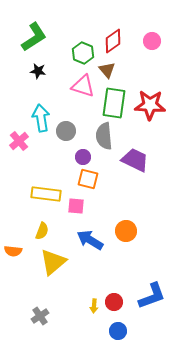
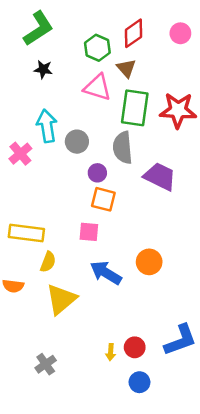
yellow rectangle: (46, 194) -> (26, 233), moved

